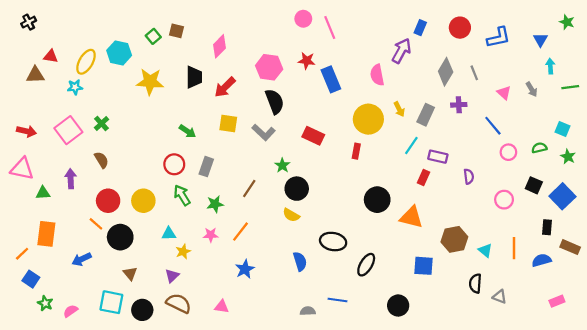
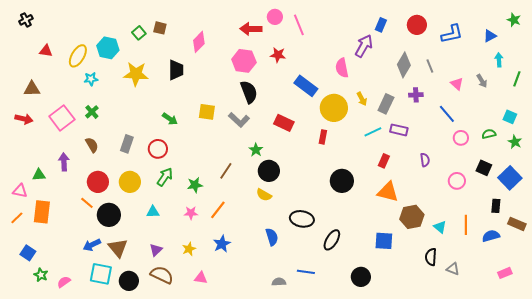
blue triangle: (540, 40) -> (490, 36), turned 32
brown triangle: (35, 75) -> (32, 89), moved
blue rectangle: (331, 79) -> (306, 86), moved, turned -30
cyan star: (75, 87) -> (91, 79), moved
red arrow: (225, 87) -> (251, 29), moved, turned 45
green line: (570, 87) -> (517, 79), turned -63
cyan line: (411, 146) -> (373, 132), turned 30
purple rectangle: (438, 157) -> (399, 130), moved
gray rectangle: (206, 167) -> (127, 144), moved
pink triangle: (22, 169) -> (20, 191), moved, size x0.7
green arrow: (182, 195) -> (165, 177), turned 66
orange triangle: (411, 217) -> (388, 192), moved
yellow star: (183, 251) -> (189, 249), moved
orange line: (22, 254) -> (17, 218), moved
blue arrow: (82, 259) -> (92, 245), moved
brown triangle: (130, 274) -> (118, 248), size x1.5

